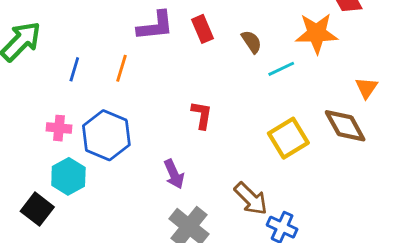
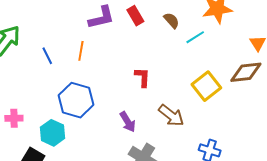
blue line: (74, 69) -> (47, 56), turned -36
brown diamond: (345, 126) -> (246, 72), turned -60
pink cross: (59, 128) -> (14, 118), moved
brown arrow: (251, 199) -> (171, 115), moved

